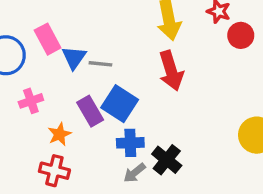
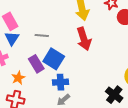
blue triangle: (74, 57) -> (12, 38), moved
black cross: (167, 160) -> (114, 95), moved

